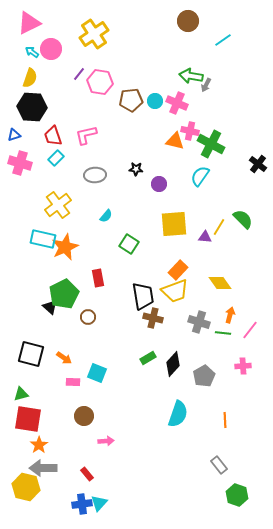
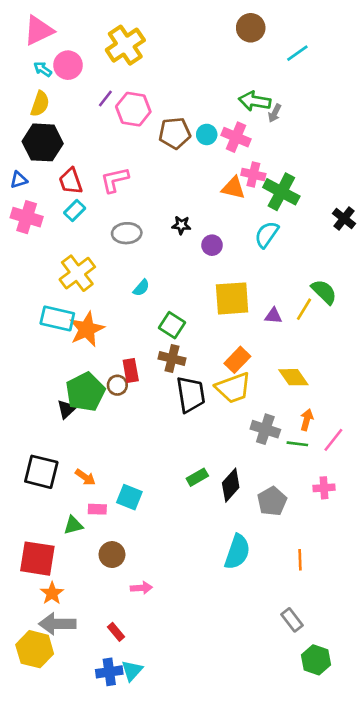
yellow line: (219, 227) -> (304, 309), moved
black triangle: (50, 307) -> (67, 409), turned 35
brown circle: (88, 317) -> (117, 385), moved
brown cross: (153, 318) -> (172, 359), moved
green triangle: (21, 394) -> (73, 525), moved

